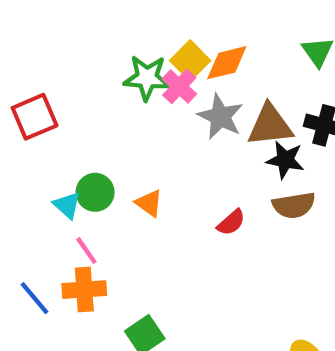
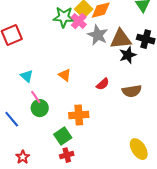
black star: (285, 160) -> (128, 55), turned -30
green circle: (95, 192) -> (40, 108), moved
brown semicircle: (294, 205) -> (132, 91), moved
orange cross: (84, 290) -> (79, 115), moved

